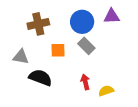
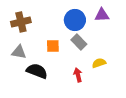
brown cross: (38, 24) -> (21, 22), moved
yellow semicircle: (106, 91) -> (99, 63), moved

